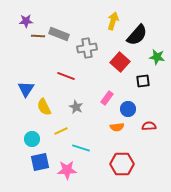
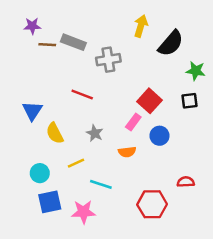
red square: (120, 62) -> (150, 101), moved
black square: (143, 81) -> (189, 101), moved
red semicircle: (149, 126) -> (186, 182), moved
orange semicircle: (117, 127) -> (127, 152), moved

